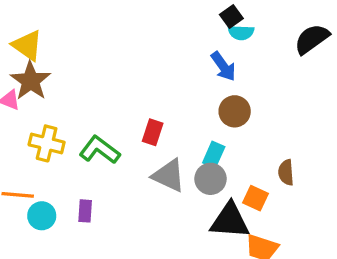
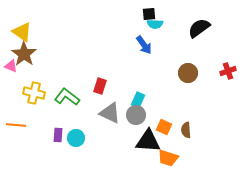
black square: (231, 16) -> (149, 14), turned 32
brown circle: (235, 111) -> (188, 73), moved
brown semicircle: (286, 172) -> (186, 130), moved
cyan circle: (42, 216) -> (76, 138), moved

